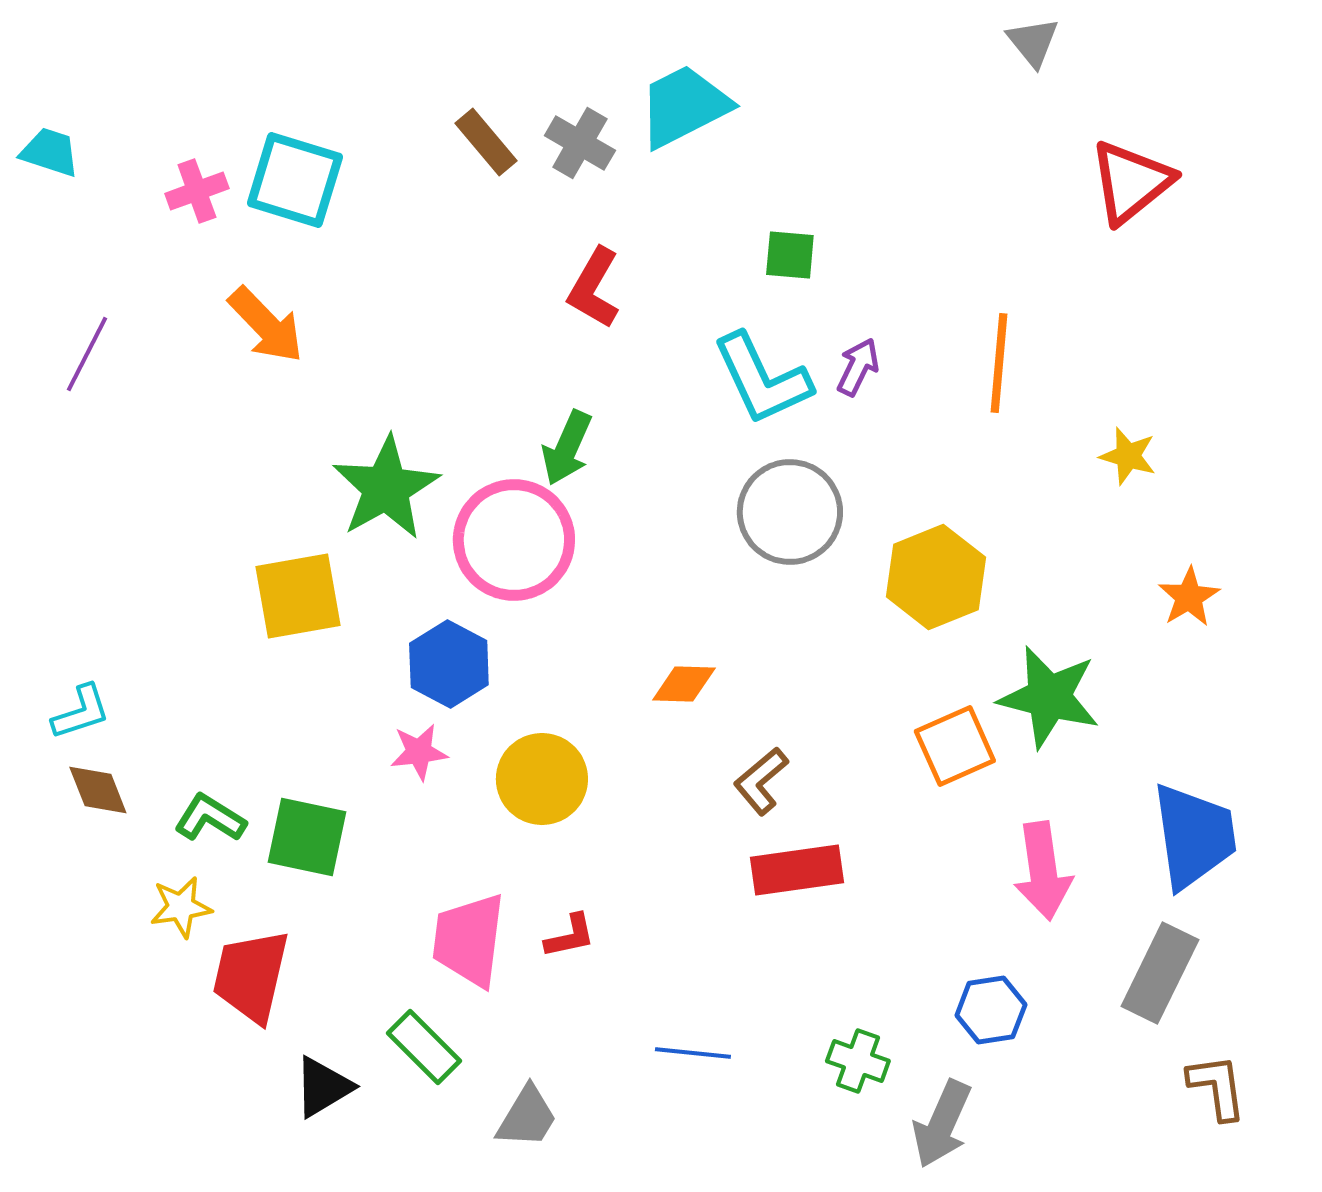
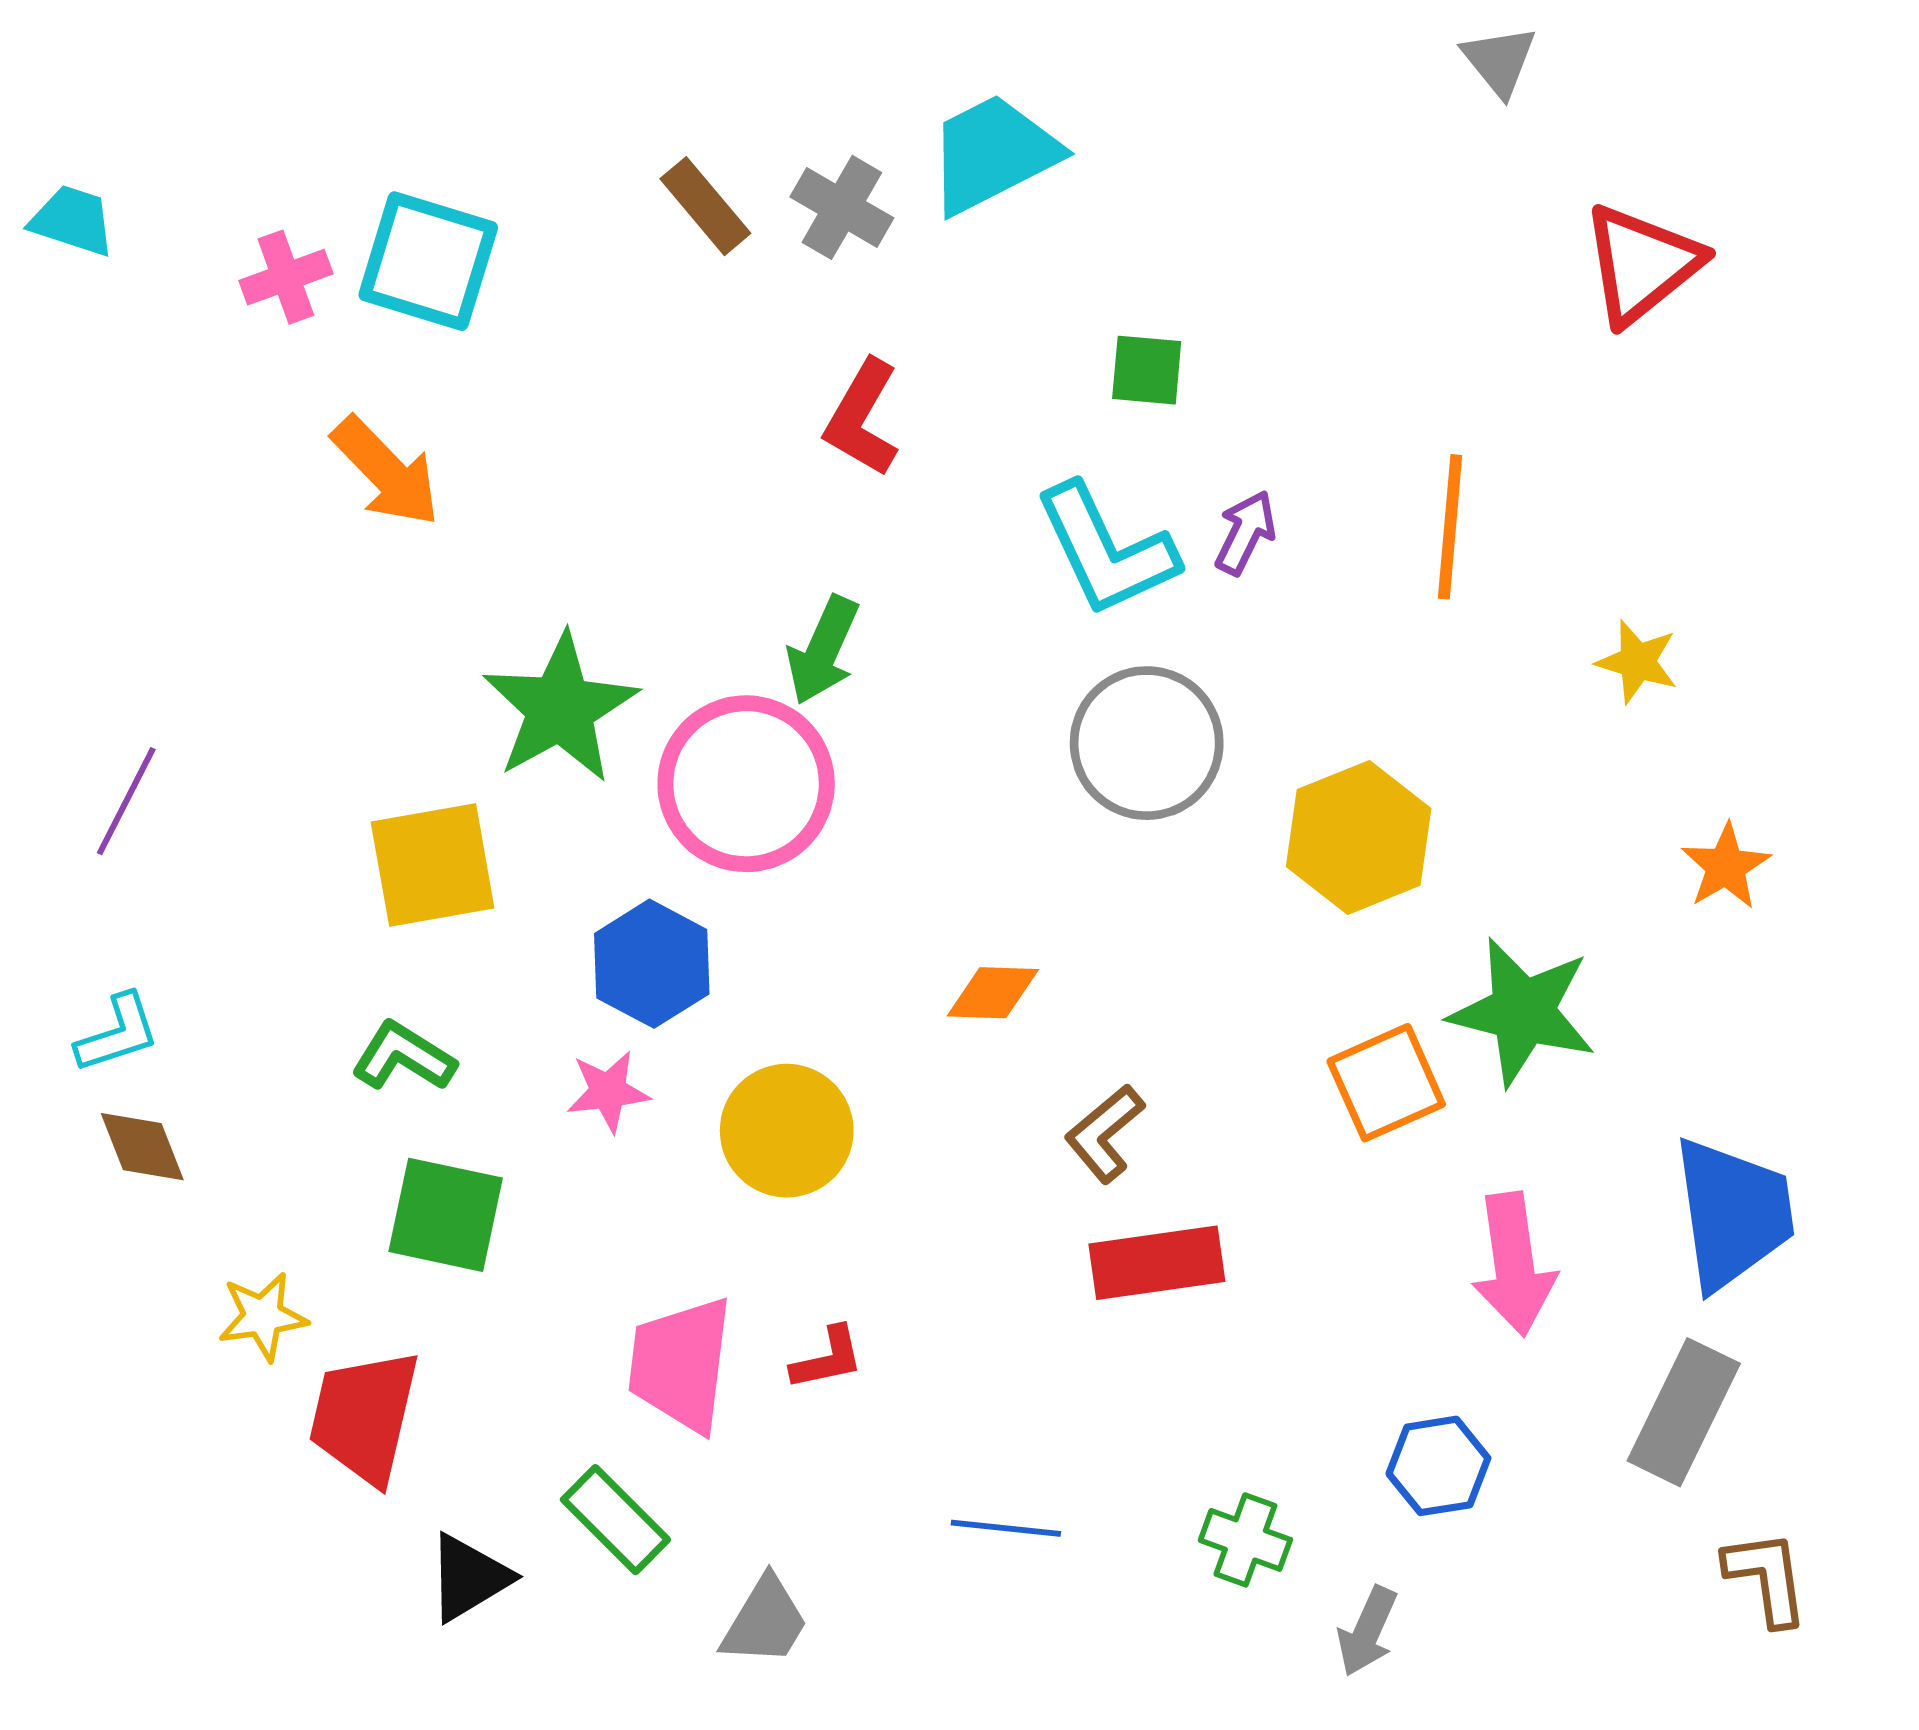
purple line: (87, 354) -> (126, 801), moved
green L-shape: (210, 818) -> (404, 1057), moved
gray arrow: (942, 1124) -> (1367, 1631), size x0.7

